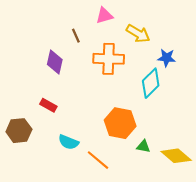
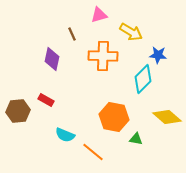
brown hexagon: (19, 131) -> (18, 111), moved
yellow diamond: (176, 156) -> (167, 117), moved

